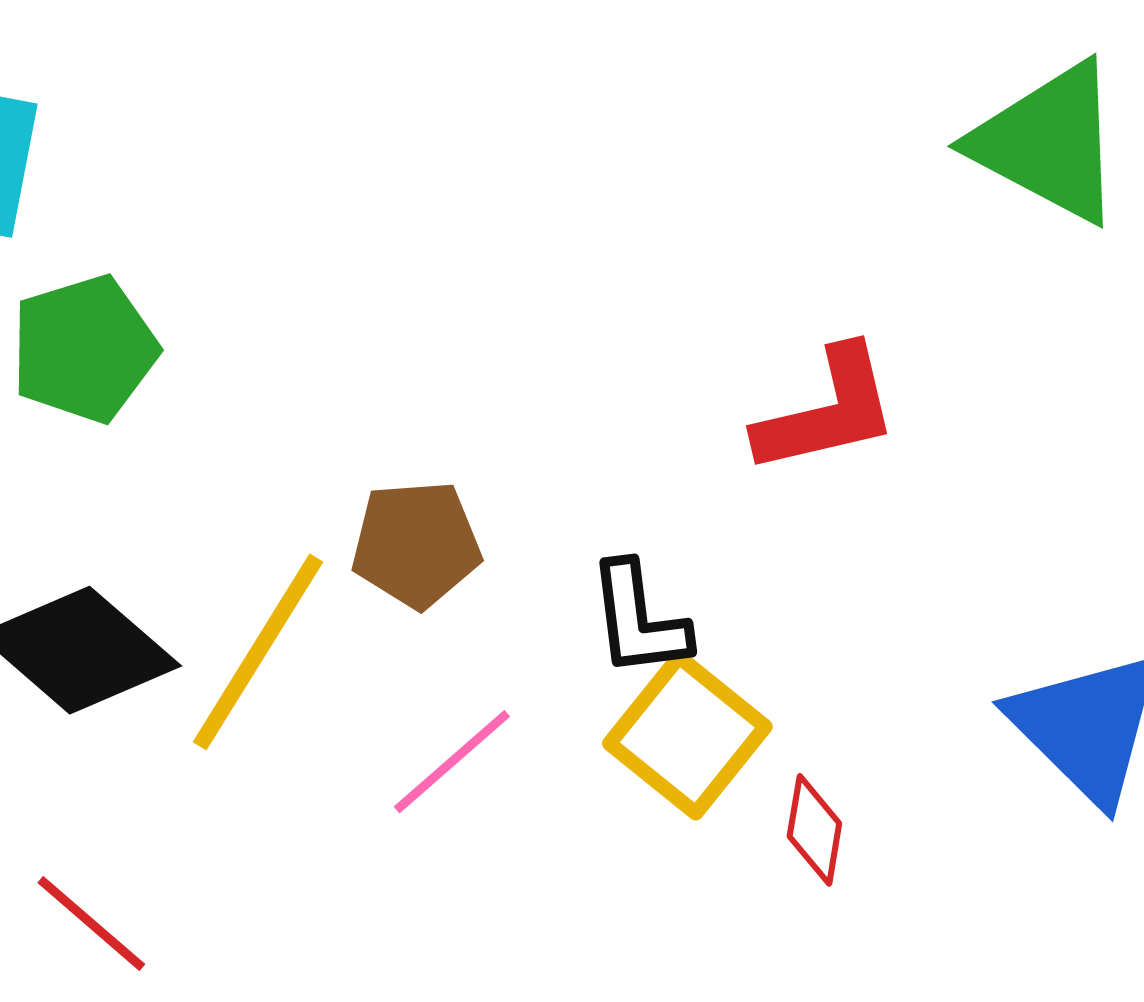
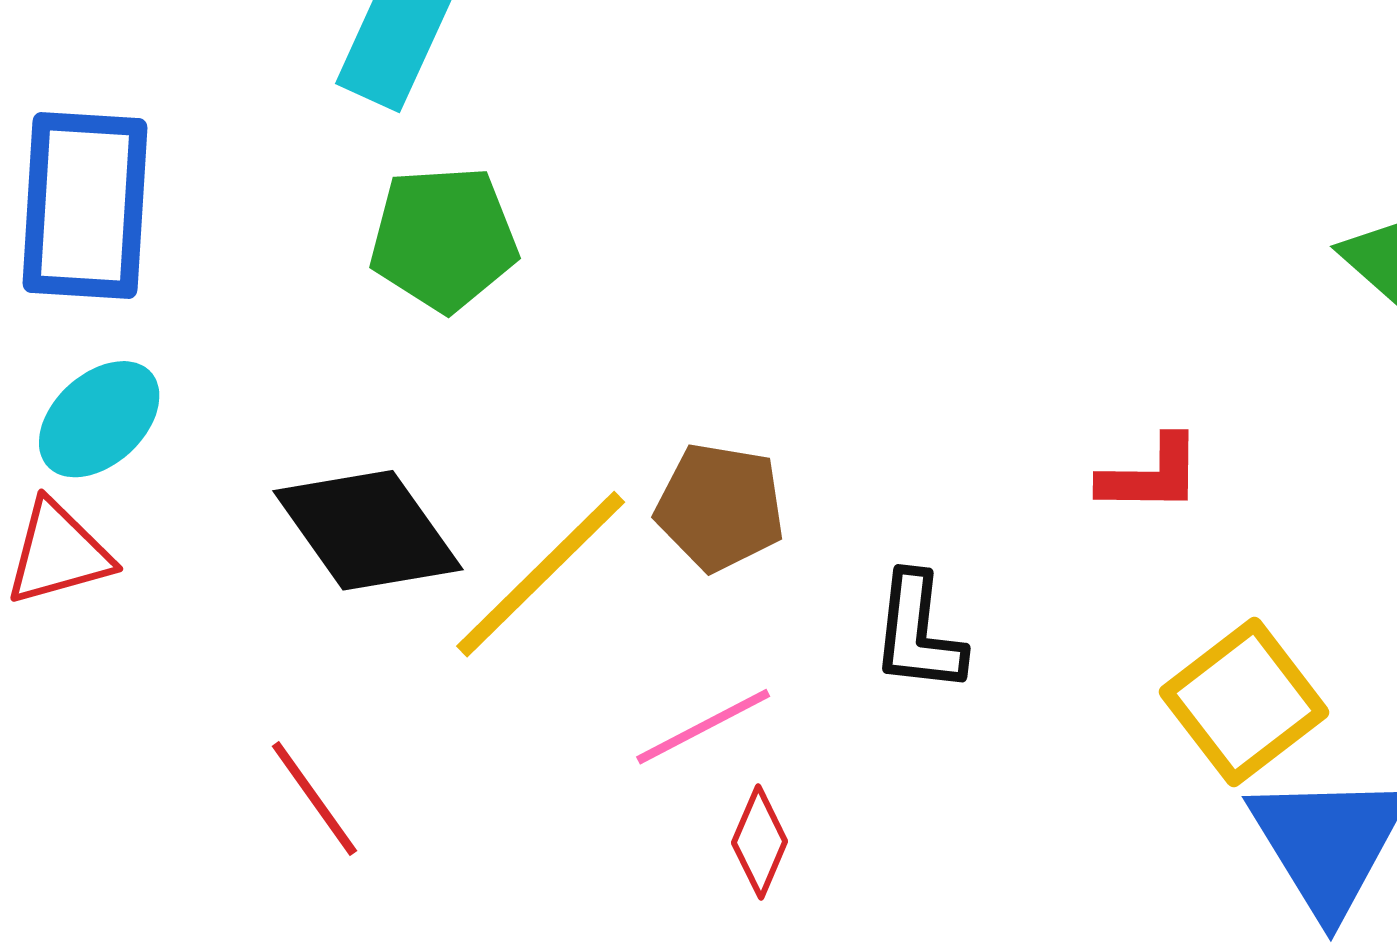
red L-shape: (827, 411) -> (1151, 475), size x0.7
yellow square: (687, 735) -> (1244, 702), moved
red diamond: (814, 830) -> (760, 842), moved

